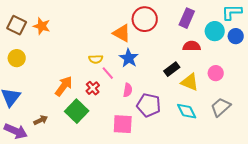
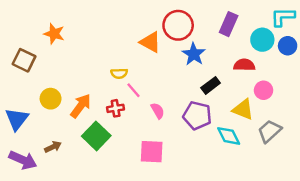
brown square: (17, 25) -> (24, 60), moved
red semicircle: (192, 46) -> (244, 65), moved
yellow circle: (17, 58) -> (51, 99), moved
blue star: (129, 58) -> (194, 54), moved
yellow triangle: (190, 82) -> (243, 110), moved
red cross: (93, 88) -> (116, 108), turned 32
pink semicircle: (128, 90) -> (158, 111), turned -40
purple pentagon: (149, 105) -> (197, 116), moved

